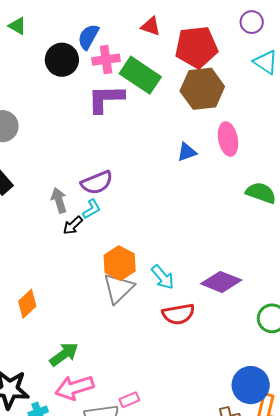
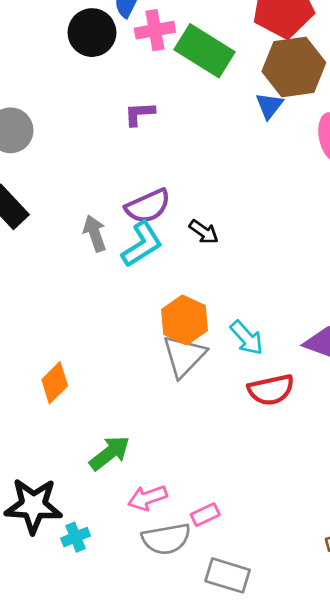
purple L-shape: (106, 99) -> (139, 114), moved, size x0.6
blue triangle: (187, 152) -> (269, 106), moved, turned -30
cyan L-shape: (92, 209) -> (142, 244), size x1.6
black arrow: (73, 225) -> (204, 232), moved, turned -100
pink arrow: (74, 388) -> (147, 498), moved, size x0.7

